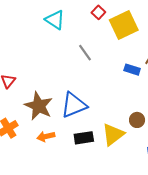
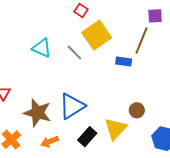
cyan triangle: (55, 20) -> (42, 48), moved
yellow square: (124, 25) -> (97, 35), moved
black rectangle: (84, 138) -> (87, 137), turned -30

